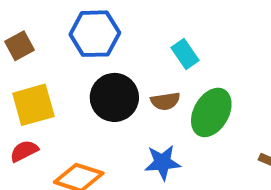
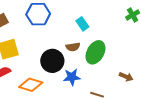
black circle: (114, 97) -> (52, 61), moved

